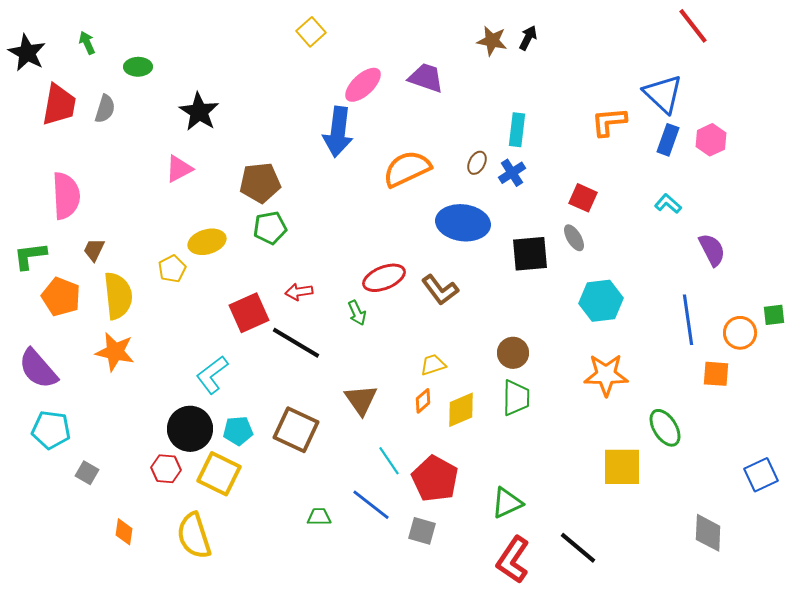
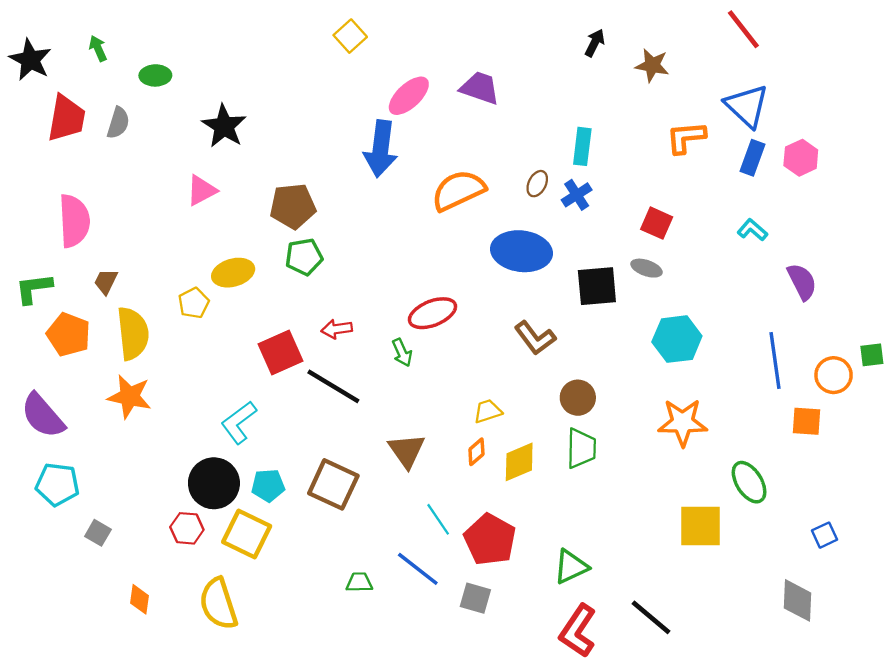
red line: (693, 26) -> (743, 29), moved
brown star: (492, 41) -> (652, 65), moved
gray ellipse: (574, 238) -> (647, 268), turned -40
brown L-shape: (440, 290) -> (535, 338), moved
blue square: (761, 475) -> (825, 535), moved, size x0.7

